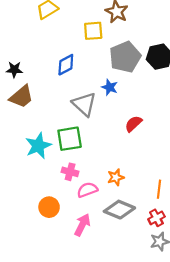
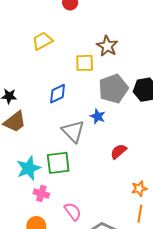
pink cross: (70, 172) -> (41, 194), moved
orange star: (116, 177) -> (139, 189), moved
pink semicircle: (87, 190) -> (73, 211), turned 72

